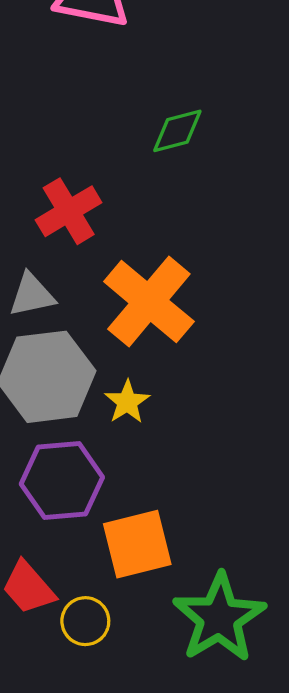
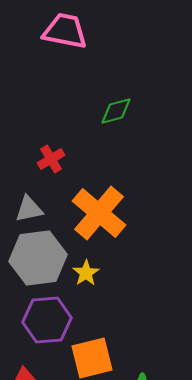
red cross: (69, 211) -> (51, 159), size x0.7

